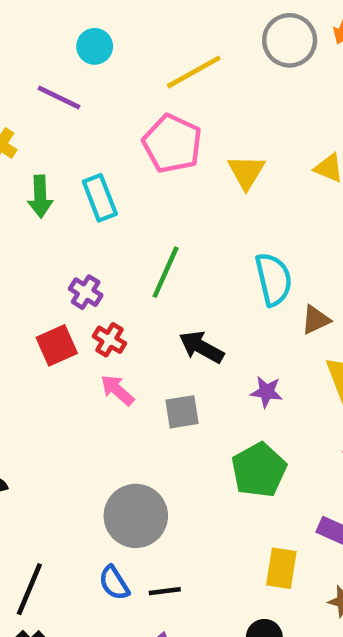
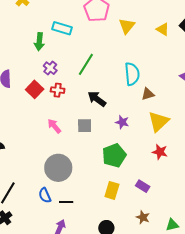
green arrow: (40, 197) -> (39, 42), moved
cyan rectangle: (100, 198) -> (62, 28), turned -60
red cross: (109, 340) -> (58, 90), turned -32
red square: (57, 345) -> (35, 89), turned -30
pink arrow: (117, 390) -> (54, 126), moved
yellow rectangle: (281, 568) -> (112, 190), moved

